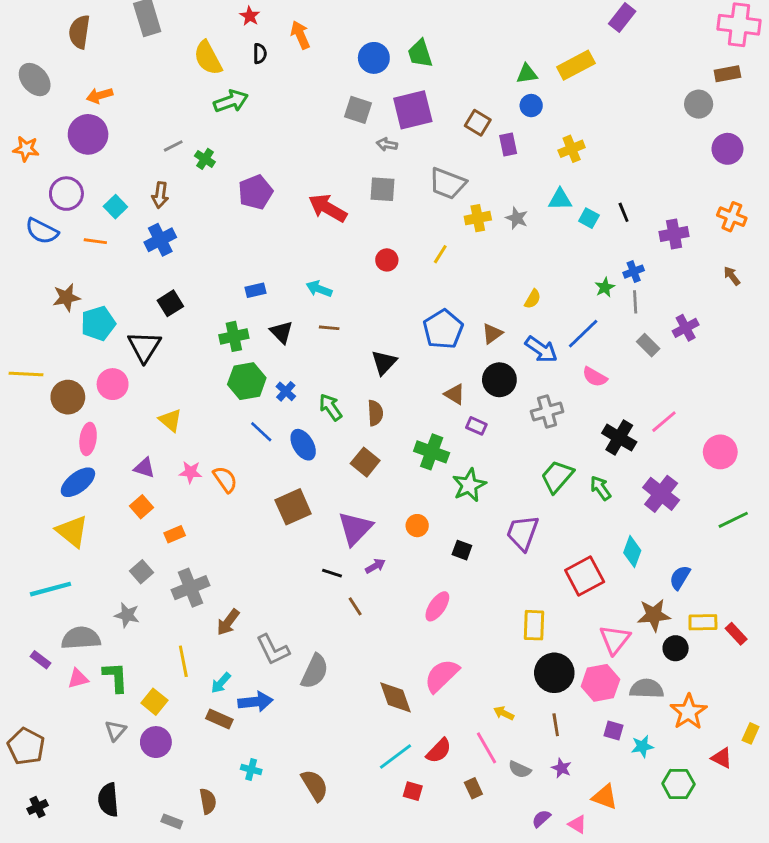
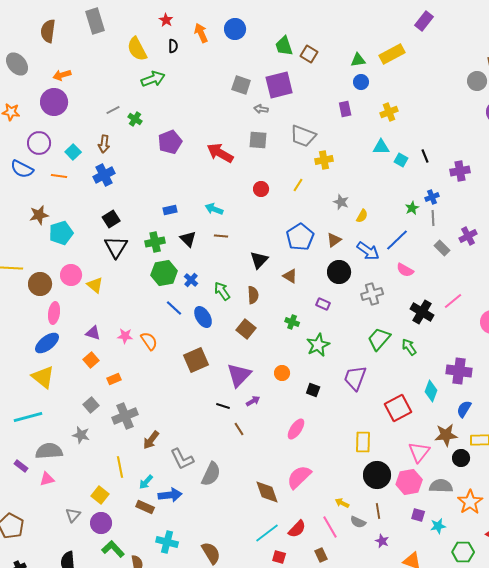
blue circle: (374, 58) -> (235, 29), moved
brown square: (478, 123) -> (309, 54), moved
gray star: (517, 218) -> (341, 202), moved
black triangle: (144, 347) -> (116, 247), moved
brown triangle: (455, 394) -> (290, 276), moved
yellow triangle: (170, 420) -> (95, 285), moved
green cross: (432, 452) -> (292, 322), size x0.6
purple cross: (661, 494) -> (459, 371), moved, turned -30
green L-shape: (115, 677) -> (113, 549), moved, turned -40
cyan cross: (251, 769) -> (167, 542), size x1.5
gray semicircle: (520, 769) -> (358, 522), moved

